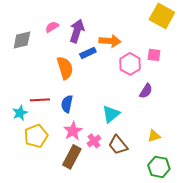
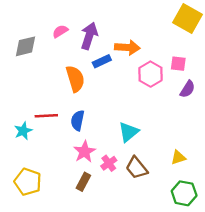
purple semicircle: (146, 91) -> (188, 89), moved
yellow pentagon: (36, 136) -> (28, 182), moved, turned -30
brown rectangle: (72, 157) -> (83, 182), size x0.7

